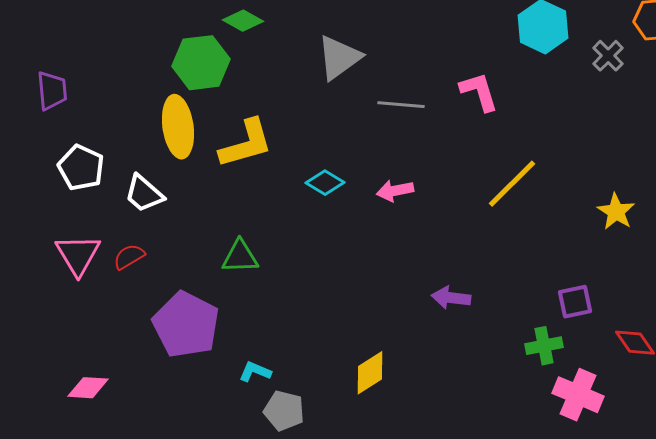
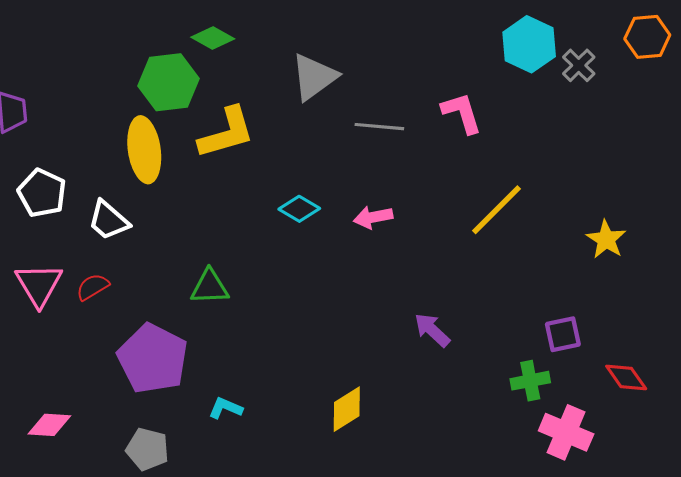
gray cross: (608, 56) -> (579, 65), moved
yellow L-shape: (246, 144) -> (227, 133), moved
purple arrow: (451, 298) -> (432, 330), turned 36
gray pentagon: (284, 411) -> (147, 449), moved

